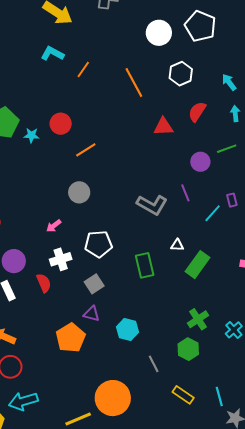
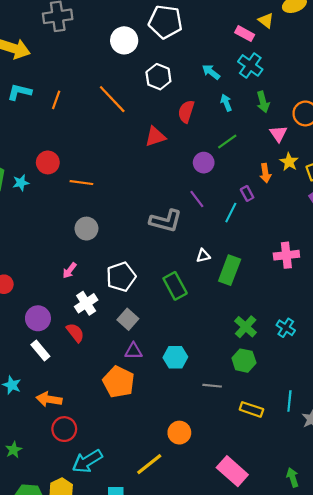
orange line: (86, 150) -> (81, 183), turned 55
gray line: (154, 364) -> (212, 386), turned -42
cyan line: (219, 396) -> (289, 401), turned 36
orange circle: (113, 398) -> (179, 433), size x0.6

